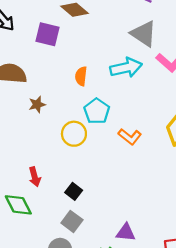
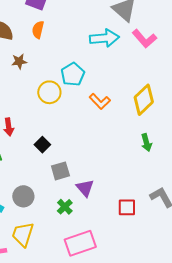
orange semicircle: (81, 76) -> (38, 30), moved
gray square: (72, 221) -> (60, 171), moved, turned 30
purple triangle: (126, 232) -> (85, 188), turned 36

